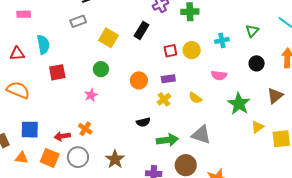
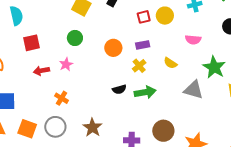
gray triangle: (201, 135) -> (193, 90), moved
red arrow: (62, 136) -> (41, 71), moved
green arrow: (167, 140) -> (145, 92), moved

